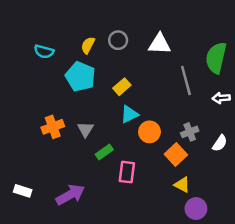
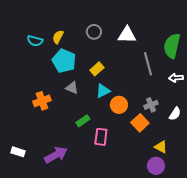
yellow semicircle: (88, 45) -> (58, 37), moved
gray triangle: (85, 129) -> (72, 88), moved, turned -40
yellow triangle: (182, 185) -> (161, 147), moved

